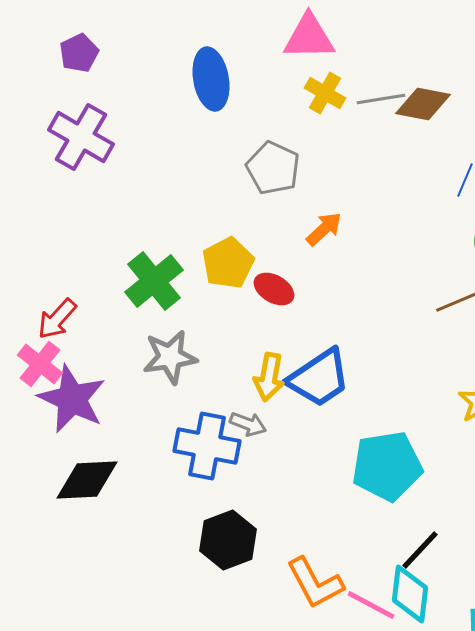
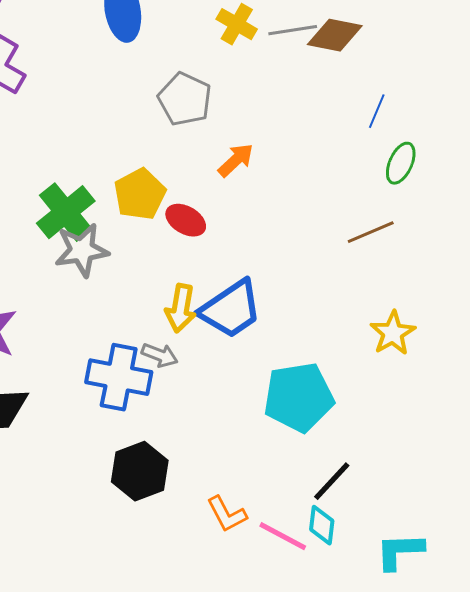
gray star: (170, 357) -> (82, 250), moved
orange L-shape: (315, 583) -> (227, 514), size x0.7
cyan diamond: (410, 594) -> (322, 525), size x0.7

